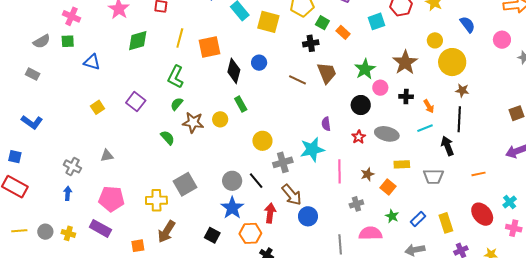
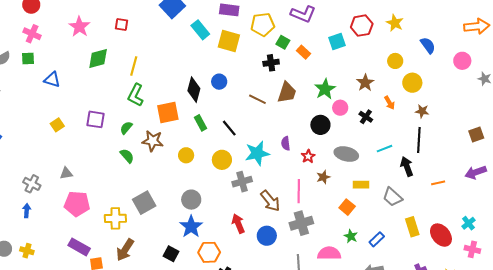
yellow line: (180, 38) -> (134, 66), moved
orange square: (210, 47) -> (168, 112), moved
brown star: (405, 62) -> (365, 83), size x0.7
yellow circle: (452, 62) -> (412, 83), size x0.7
brown trapezoid: (327, 73) -> (287, 92), turned 40
black cross: (406, 97) -> (366, 117), turned 32
purple square: (136, 102) -> (95, 119), turned -30
green semicircle: (177, 104) -> (126, 128), moved
orange arrow: (429, 106) -> (389, 103), moved
yellow circle: (220, 119) -> (186, 155), moved
red star: (359, 137) -> (308, 156), moved
cyan star: (312, 149) -> (257, 153), moved
brown star: (367, 174) -> (323, 177), moved
orange line: (478, 174) -> (438, 183), moved
gray trapezoid: (433, 176) -> (393, 197), turned 40
black line: (256, 181) -> (229, 128), moved
brown arrow: (292, 195) -> (270, 201), moved
pink pentagon: (111, 199) -> (77, 204), moved
gray cross: (356, 204) -> (301, 223), moved, size x1.6
red arrow: (270, 213) -> (238, 224), moved, turned -30
yellow rectangle: (446, 223) -> (412, 227), moved
purple rectangle: (100, 228) -> (79, 247), moved

